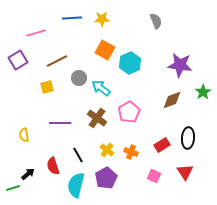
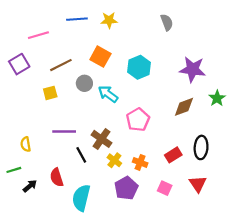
orange square: (105, 50) -> (100, 57), moved
brown cross: (97, 118) -> (102, 139), moved
black line: (78, 155) -> (81, 155), moved
purple pentagon: (106, 178) -> (126, 188), moved
green line: (13, 188) -> (14, 170), moved

